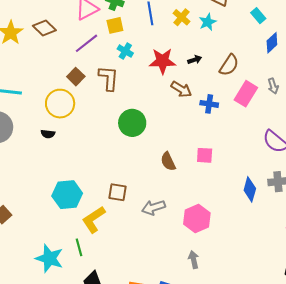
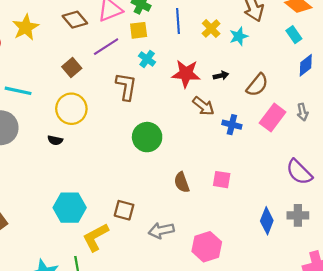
brown diamond: (44, 28) -> (75, 20), moved
brown square: (76, 77) -> (72, 68), moved

